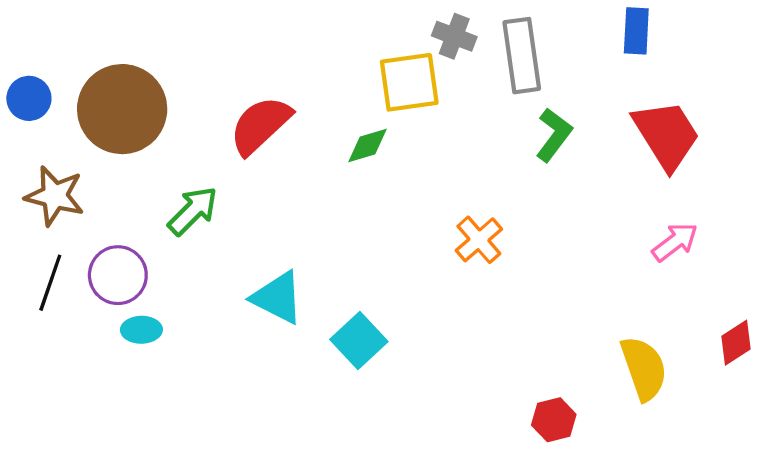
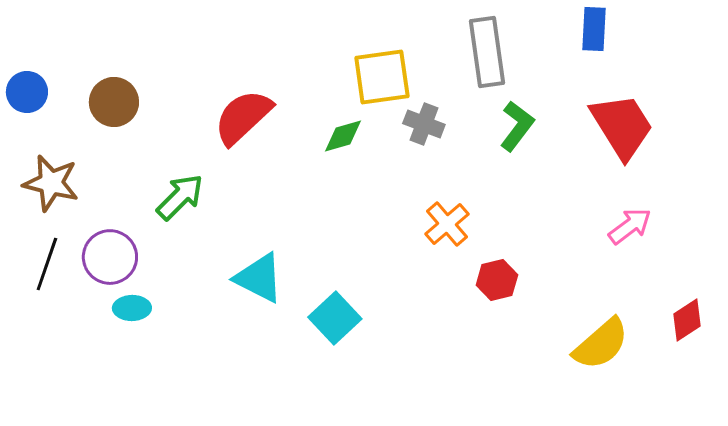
gray cross: (454, 36) -> (424, 124), moved
brown circle: (122, 109) -> (114, 102), size x0.6
yellow semicircle: (644, 368) -> (601, 344), turned 68
red hexagon: (554, 420) -> (497, 280), moved

